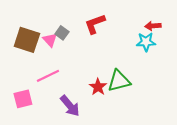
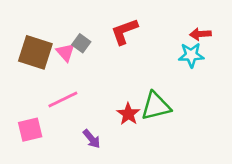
purple arrow: (70, 106) -> (92, 139), size x0.7

